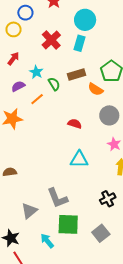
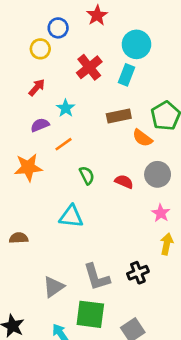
green semicircle: (54, 84) -> (87, 175), moved
red semicircle: (75, 124) -> (124, 182), moved
cyan triangle: (79, 159) -> (71, 216), moved
gray L-shape: (57, 198) -> (96, 277), moved
black cross: (108, 199) -> (138, 273), moved
gray triangle: (29, 211) -> (54, 287), moved

